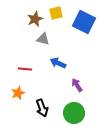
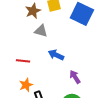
orange star: (18, 93) -> (26, 85), moved

